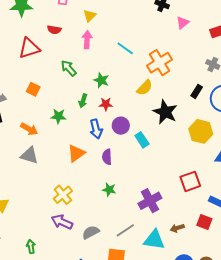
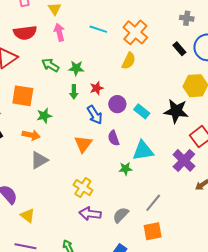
red semicircle: (54, 30) -> (25, 33), size x1.6
green star: (101, 80) -> (76, 68), moved
orange square: (33, 89) -> (23, 96), size x1.6
black rectangle: (197, 91) -> (179, 49), turned -56
black star: (165, 112) -> (176, 111), moved
green star: (58, 116) -> (44, 116), moved
gray triangle: (29, 155) -> (39, 160), turned -30
purple cross: (150, 201) -> (184, 160), moved
cyan triangle: (154, 240) -> (143, 151), moved

